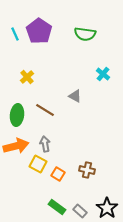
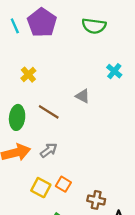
gray arrow: (45, 144) -> (49, 150), turned 63
yellow square: (38, 164) -> (41, 188), moved
brown cross: (87, 170) -> (96, 200), moved

